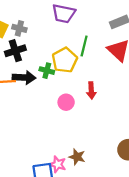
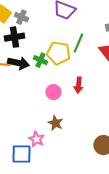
yellow pentagon: (65, 60) -> (58, 53), turned 30
brown star: (77, 157) -> (55, 123), moved
pink star: (58, 164) -> (36, 139), moved

